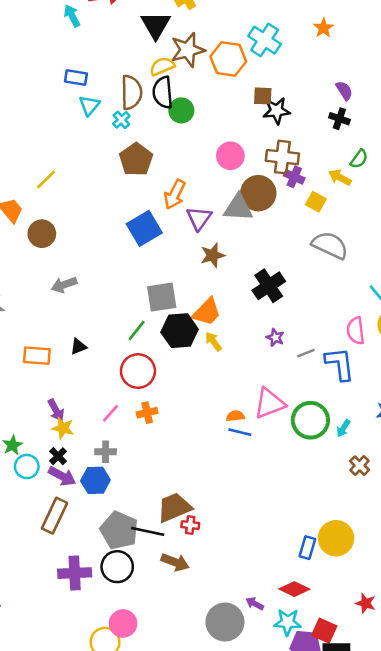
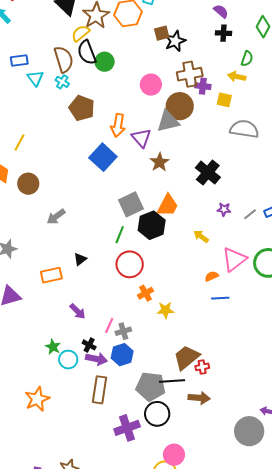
yellow arrow: (213, 341) -> (201, 236), moved
pink line: (110, 413) -> (109, 325), moved
yellow star: (63, 428) -> (166, 310), moved
blue line: (240, 432) -> (220, 298), moved

